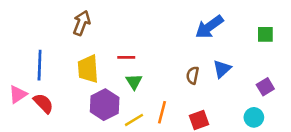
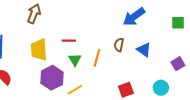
blue triangle: (222, 69) -> (144, 50), turned -42
brown semicircle: (193, 75) -> (119, 45), moved
orange line: (162, 112) -> (97, 58), moved
cyan circle: (254, 117) -> (161, 88), moved

